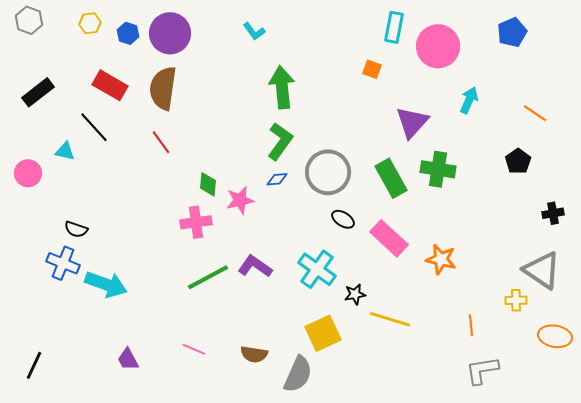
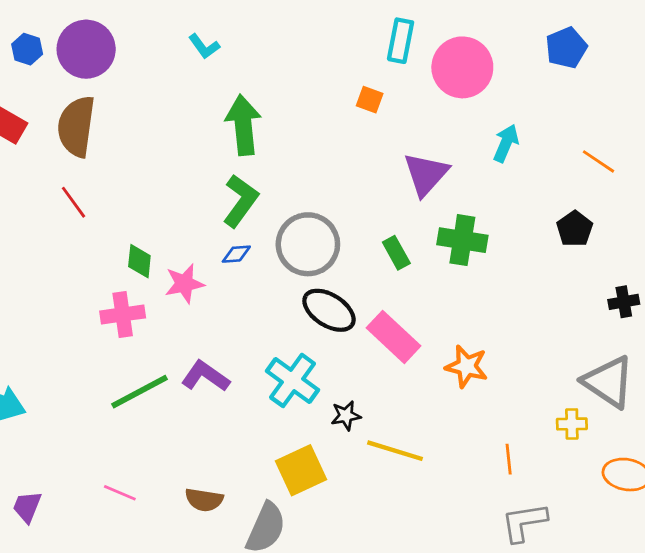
green rectangle: (391, 178) -> (396, 253), size x0.6
black ellipse: (343, 219) -> (329, 310), size x1.6
purple trapezoid: (128, 359) -> (27, 507), turned 50

